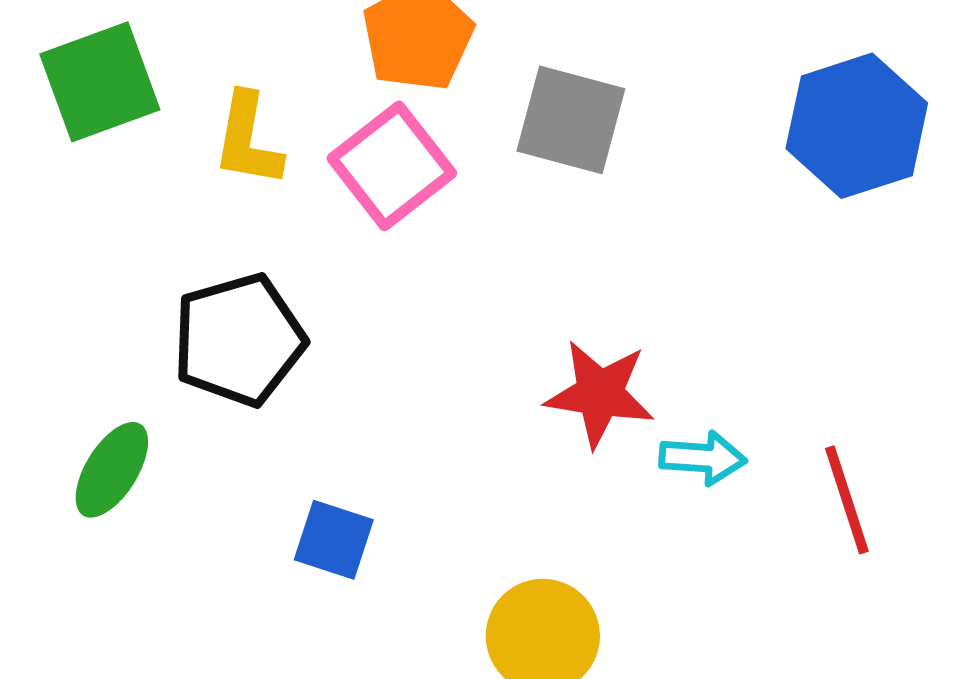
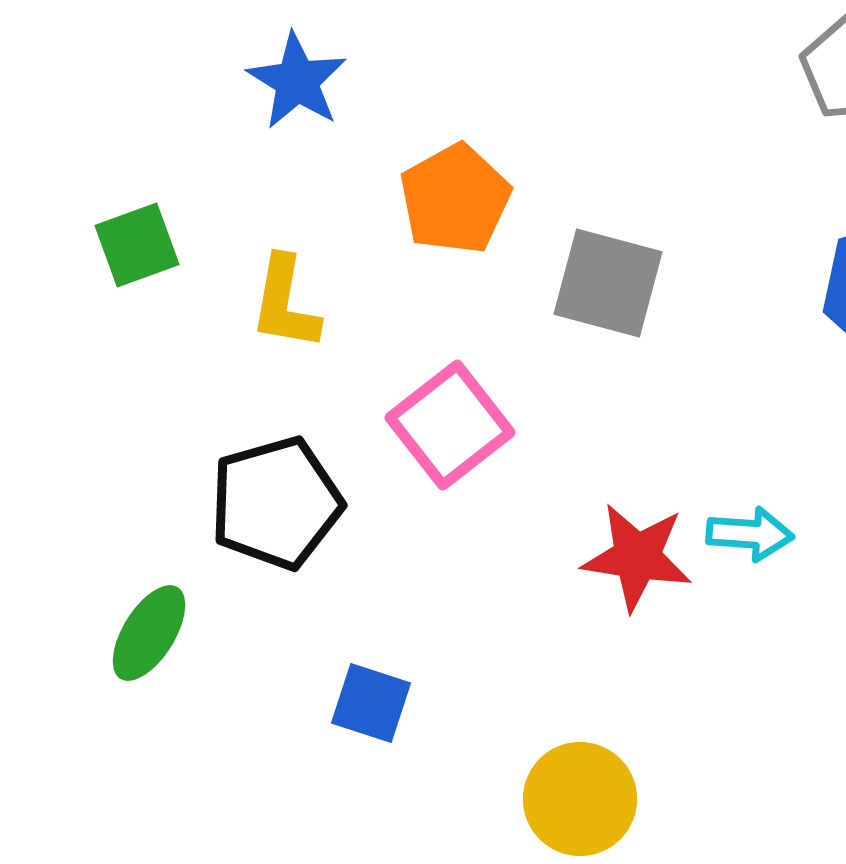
green square: (100, 82) -> (137, 245), size x0.7
pink square: (392, 166) -> (450, 425), moved
cyan arrow: (703, 458) -> (750, 534), moved

